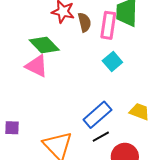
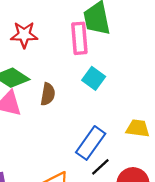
brown semicircle: (84, 22) -> (48, 94), moved, turned 36

